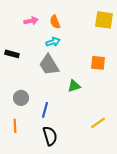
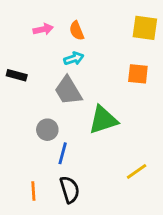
orange square: (98, 63) -> (138, 74), moved
green triangle: (74, 86) -> (103, 120), size x1.6
gray circle: (21, 98) -> (47, 130), moved
orange line: (15, 126) -> (33, 191), moved

